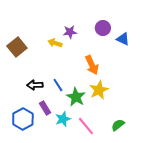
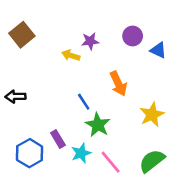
brown square: (17, 47) -> (22, 35), moved
black arrow: (35, 85) -> (15, 97), moved
blue line: (58, 85) -> (84, 102), moved
yellow star: (99, 90) -> (152, 115), moved
green semicircle: (118, 125) -> (152, 161), size x1.5

